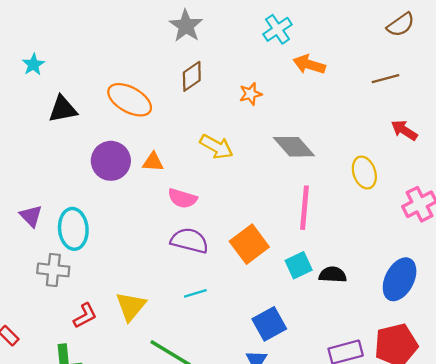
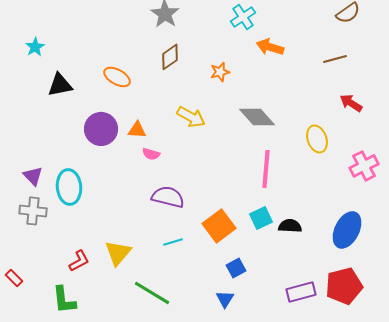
orange ellipse: (130, 100) -> (117, 77), size x0.7
pink semicircle: (182, 198) -> (151, 154), moved, size x0.7
orange square: (249, 244) -> (219, 226), moved
gray cross: (53, 270) -> (33, 211), moved
blue square: (269, 324) -> (236, 268), size x0.7

